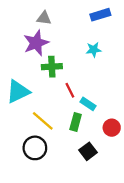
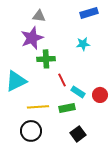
yellow line: (43, 121) -> (38, 107), turned -45
green rectangle: (76, 122) -> (67, 108), turned 63
red circle: (112, 128) -> (100, 95), moved

